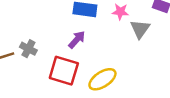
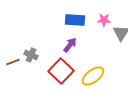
red square: (64, 71) -> (61, 71), turned 30

